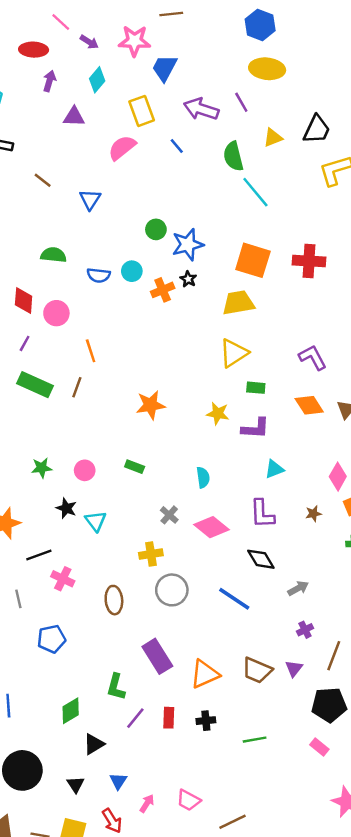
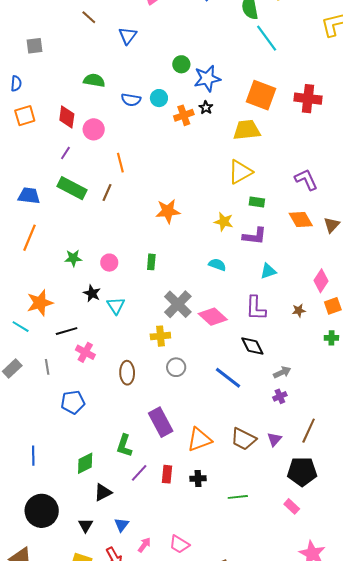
green rectangle: (135, 467) -> (151, 262), turned 70
cyan semicircle: (203, 477) -> (217, 265), moved, turned -66
gray cross: (169, 515) -> (178, 304), size x1.8
gray circle: (172, 590) -> (176, 367), size x0.7
purple cross: (305, 630) -> (280, 396), moved

